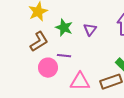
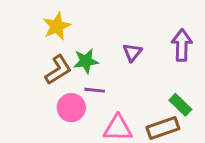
green star: (64, 28) -> (86, 61), moved, turned -30

